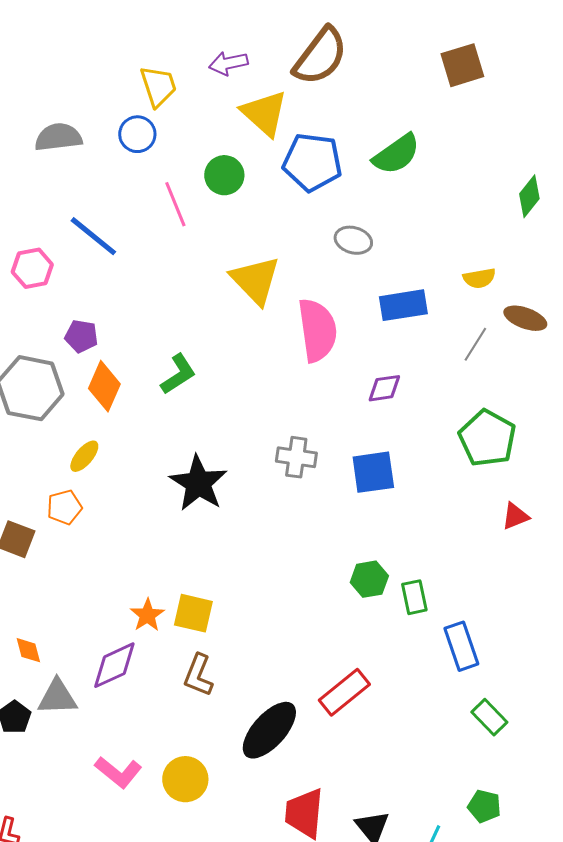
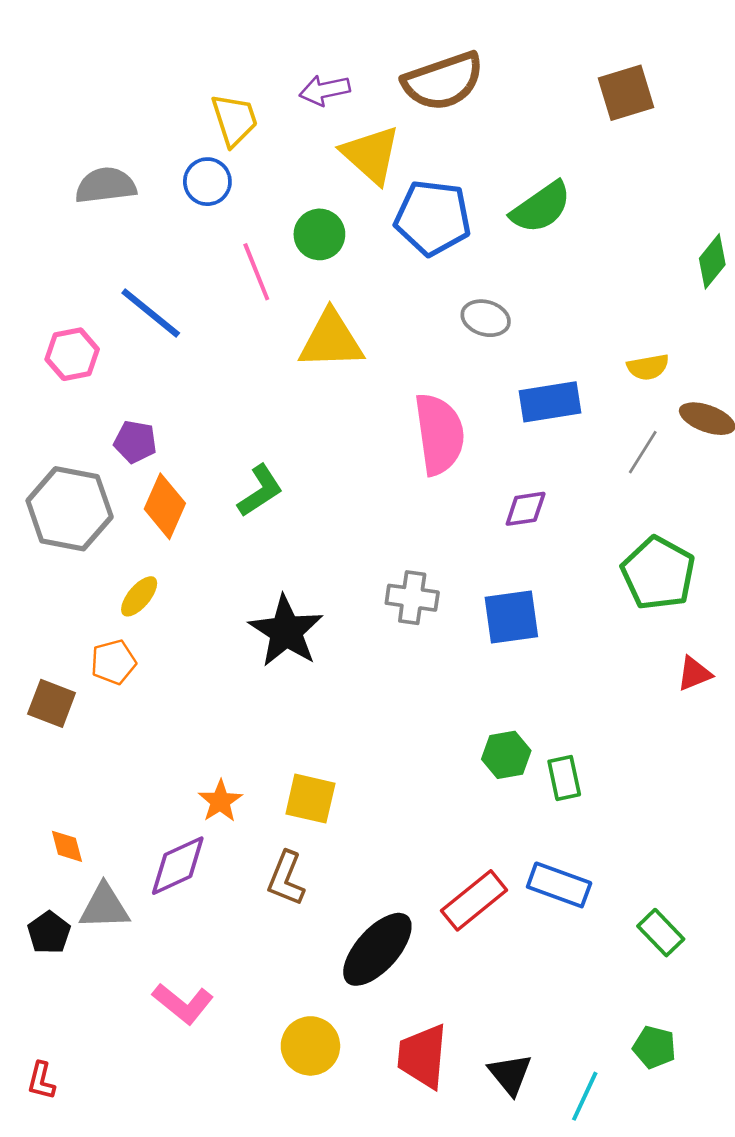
brown semicircle: (320, 56) -> (443, 81), turned 34
yellow triangle: (255, 280) -> (331, 340), moved, turned -48
yellow square: (193, 613) -> (310, 799), moved
blue rectangle: (461, 646) -> (559, 885), moved, turned -51
yellow circle: (185, 779) -> (310, 1046), moved

